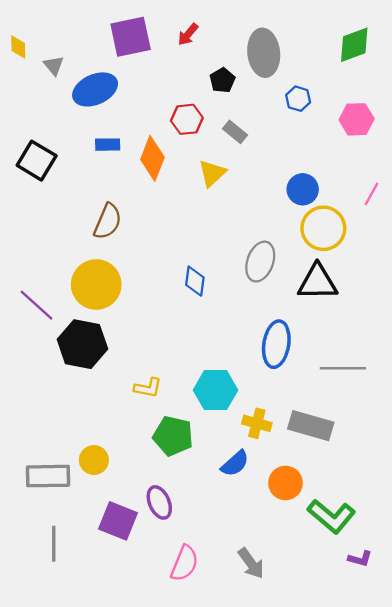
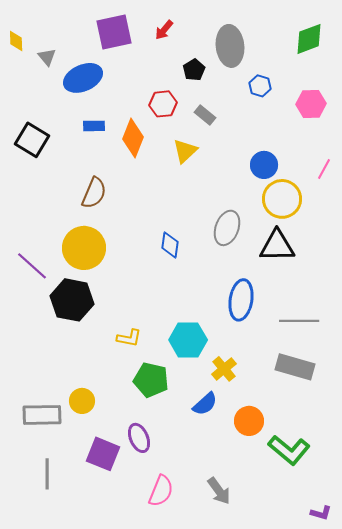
yellow cross: (257, 423) -> (224, 369), turned 35
gray rectangle: (311, 426) -> (295, 367), moved
purple L-shape: (360, 559) -> (321, 513), moved

